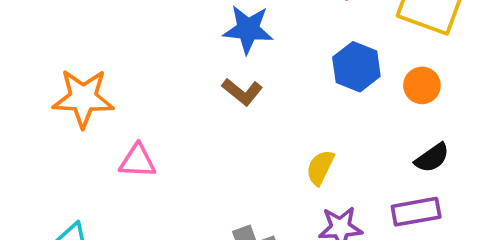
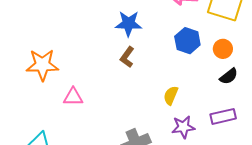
brown L-shape: (242, 92) -> (127, 57), turned 90
black semicircle: (432, 158) -> (229, 76), moved

